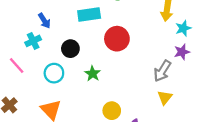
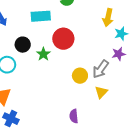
green star: (93, 74) -> (43, 54), moved
yellow circle: (112, 111) -> (80, 76), moved

